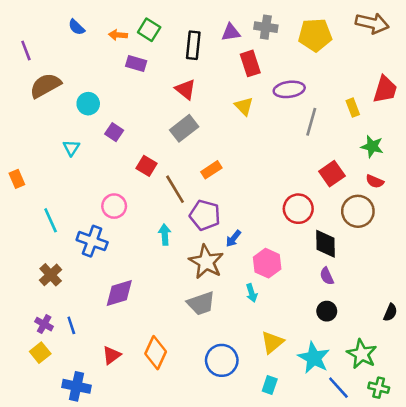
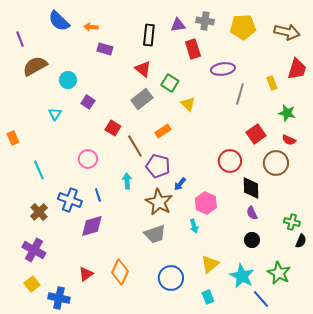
brown arrow: (372, 23) -> (287, 32), moved
blue semicircle: (77, 27) -> (59, 21), size x1.6
green square: (149, 30) -> (170, 83), moved
yellow triangle: (244, 106) -> (188, 104), moved
blue cross: (92, 241) -> (70, 200), moved
purple cross: (44, 324) -> (34, 250), size x1.6
blue line: (71, 325) -> (98, 195), moved
yellow square: (40, 353) -> (32, 284), moved
cyan rectangle: (270, 385) -> (208, 297), turned -40
green cross: (379, 388) -> (292, 222), moved

